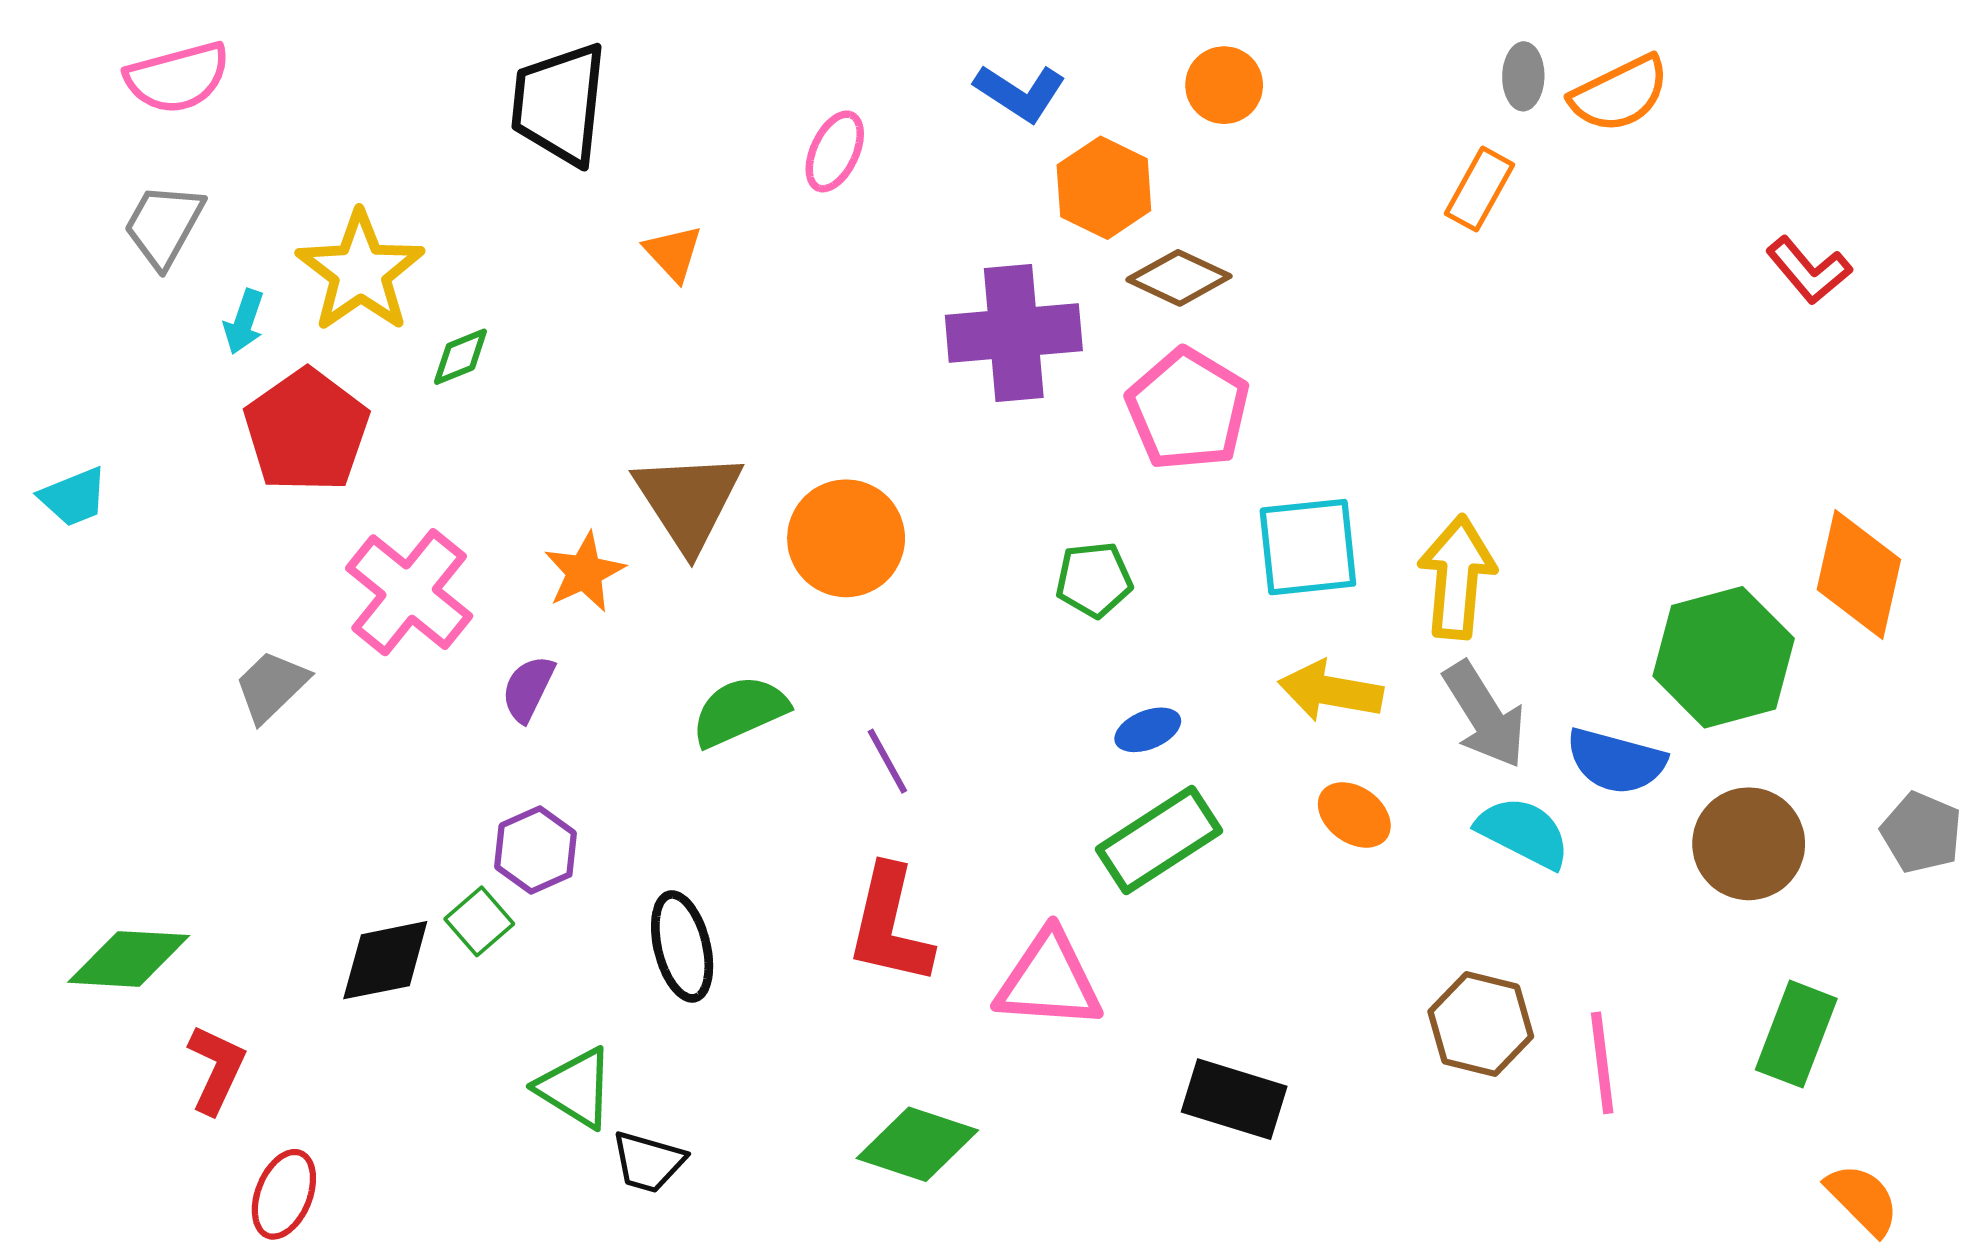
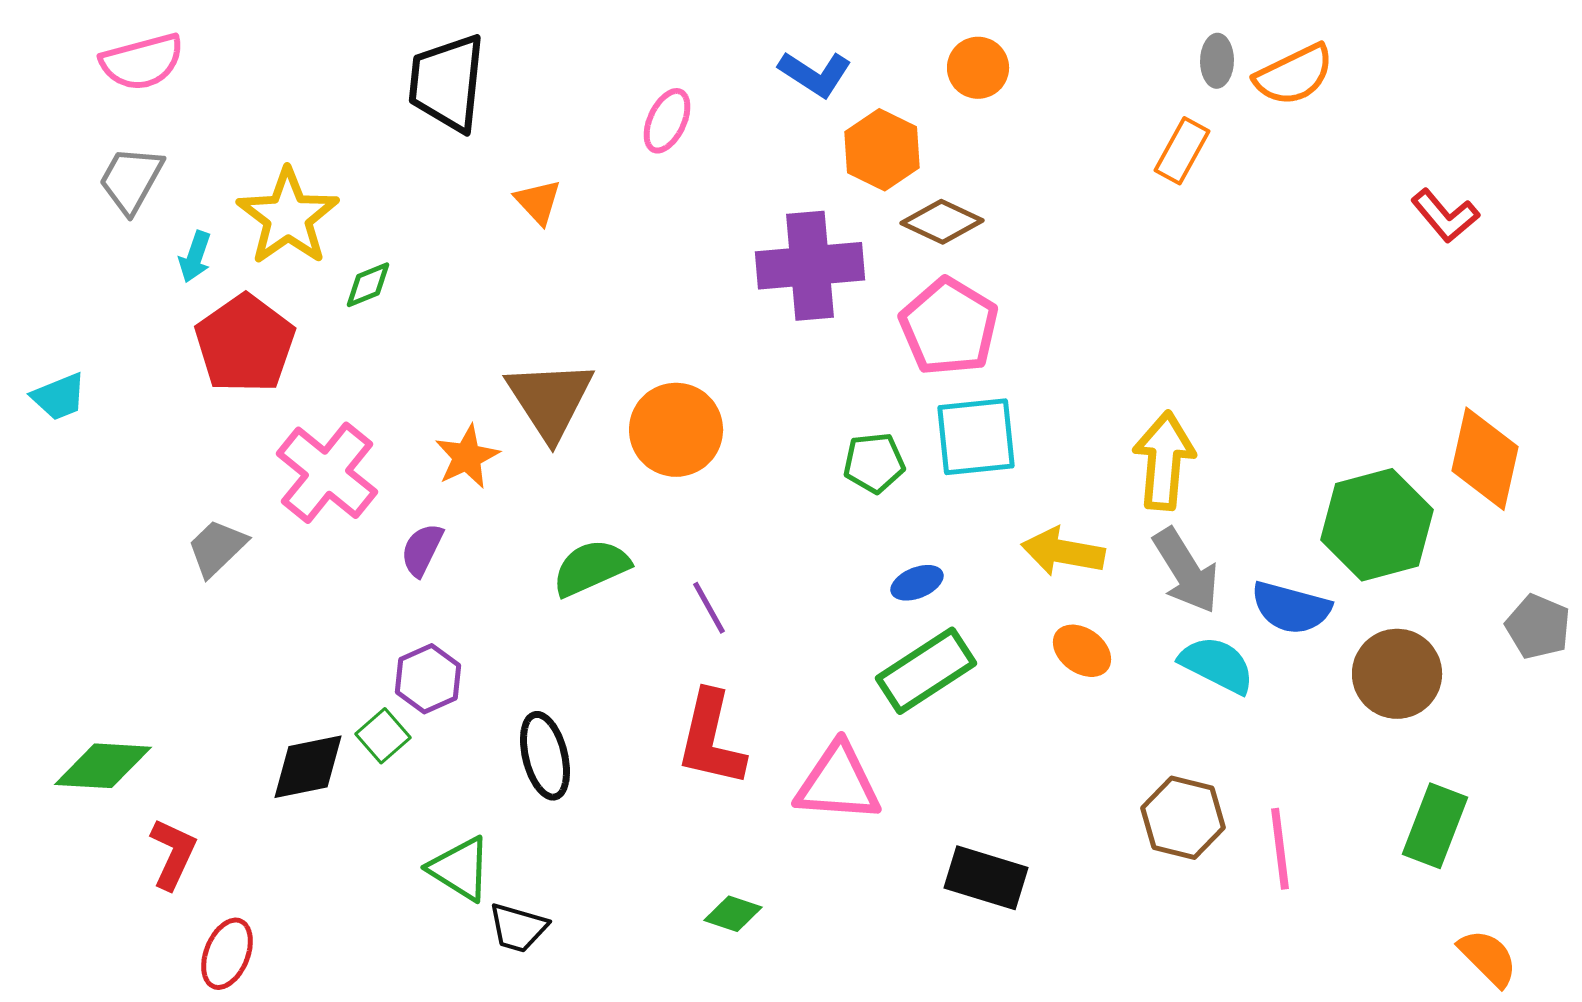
cyan square: (1308, 547) -> (976, 437), moved
gray pentagon: (1921, 833) -> (1538, 627), moved
green diamond: (917, 1144) -> (733, 914), size x0.6

